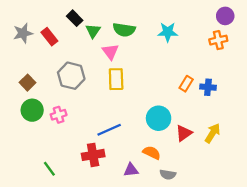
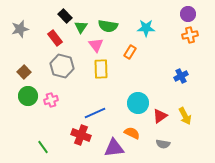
purple circle: (225, 16) -> (188, 14), moved
red rectangle: (49, 37) -> (55, 38), moved
orange rectangle: (186, 84) -> (130, 52), moved
blue cross: (208, 87) -> (181, 76), turned -32
yellow arrow: (213, 133) -> (185, 116), turned 120
red cross: (93, 155) -> (81, 135), turned 30
purple triangle: (131, 170) -> (114, 148), size x1.5
gray semicircle: (168, 175) -> (163, 144), moved

